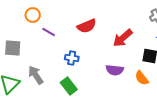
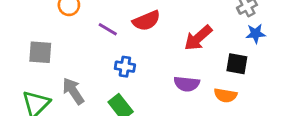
purple line: (49, 32) -> (108, 29), moved
orange semicircle: (142, 78) -> (225, 95), turned -42

